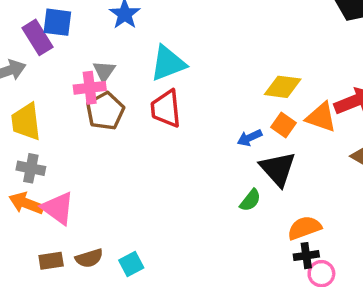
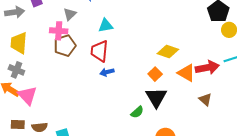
cyan triangle: (168, 63) -> (106, 26), size x0.7
gray triangle: (104, 71) -> (70, 14), moved
orange square: (283, 125) -> (155, 74), moved
blue arrow: (250, 138) -> (107, 72), moved

